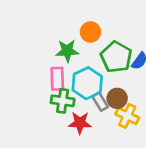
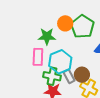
green pentagon: (116, 57) -> (82, 27), moved
green cross: (63, 101) -> (52, 76), moved

